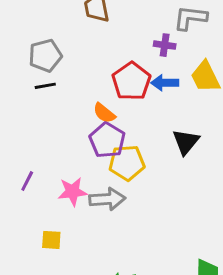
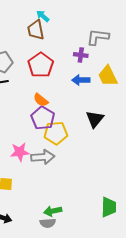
red pentagon: (131, 81) -> (41, 65), moved

